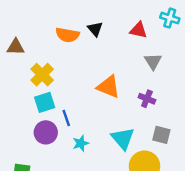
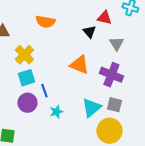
black triangle: (95, 29) -> (89, 32), moved
purple cross: (147, 99) -> (111, 75), size x1.6
gray square: (161, 135) -> (114, 105), moved
cyan triangle: (123, 138) -> (91, 108), turned 30

